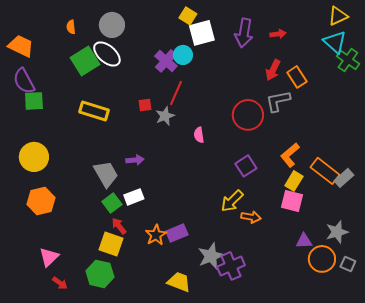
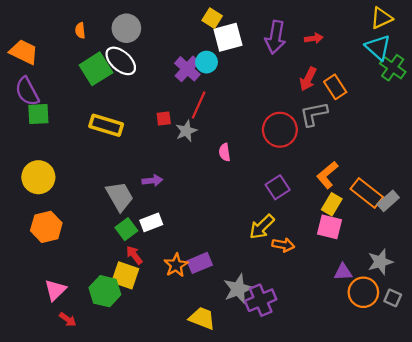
green hexagon: (100, 274) -> (105, 291), moved

